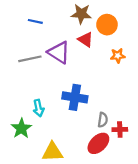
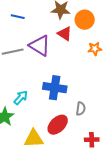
cyan arrow: (39, 108) -> (21, 98), turned -126
red cross: (120, 129) -> (92, 140), moved
red ellipse: (98, 143) -> (58, 125), moved

